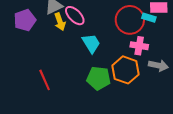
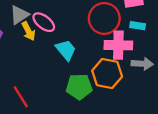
cyan rectangle: (149, 18) -> (138, 26), moved
pink cross: (139, 46) -> (118, 45), size x1.4

